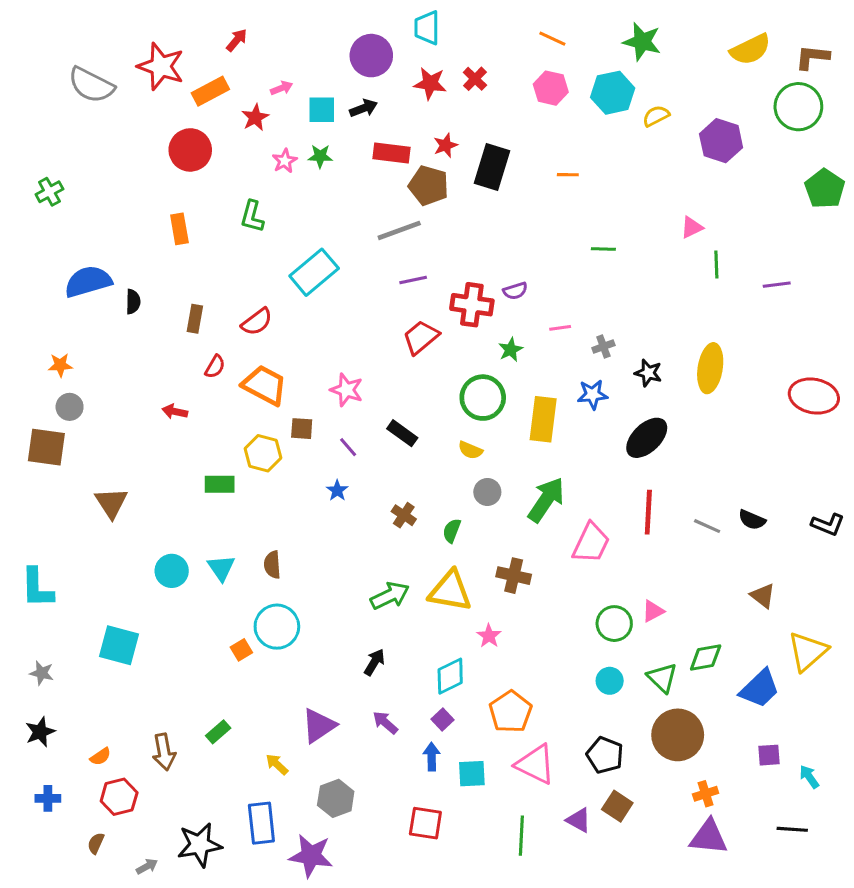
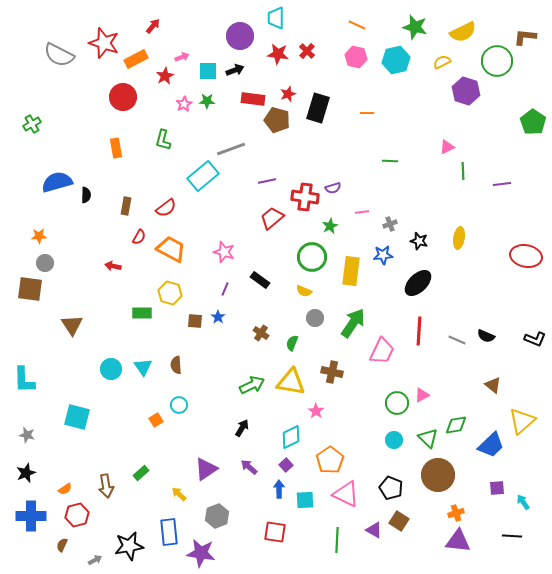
yellow semicircle: (750, 49) -> (463, 32), moved
green circle: (798, 107) -> (497, 61), moved
yellow semicircle: (656, 116) -> (442, 62), moved
gray line: (399, 230) -> (231, 149), moved
yellow ellipse: (710, 368) -> (459, 238), size x0.7
brown square: (302, 429) -> (195, 321), moved
purple line: (348, 447) -> (225, 289), turned 64
cyan circle: (277, 627) -> (179, 405), size x0.6
blue cross: (48, 798) -> (31, 516), size x1.8

